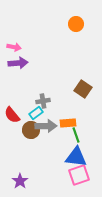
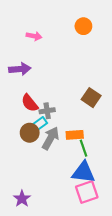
pink arrow: (14, 47) -> (34, 36), moved
red semicircle: (12, 115) -> (30, 103), moved
gray arrow: (46, 126) -> (51, 138), turned -60
brown circle: (31, 130) -> (30, 133), moved

